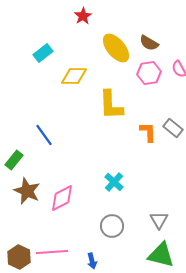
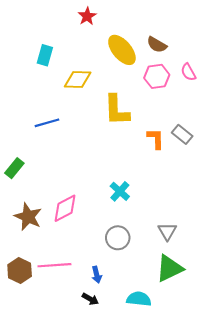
cyan rectangle: (43, 53) -> (45, 55), turned -36
blue line: (44, 135) -> (47, 123), moved, turned -70
brown star: (27, 191) -> (28, 217), moved
green triangle: (161, 255) -> (169, 268), turned -40

